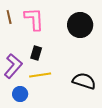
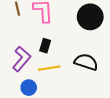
black semicircle: (84, 81) -> (86, 62), moved

